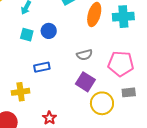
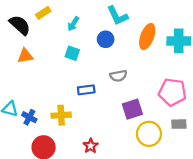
blue circle: (49, 31) -> (106, 39), moved
gray semicircle: (84, 55) -> (118, 76), moved
purple square: (85, 82) -> (132, 109), turned 36

